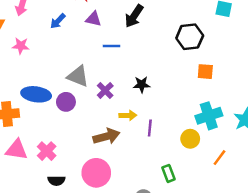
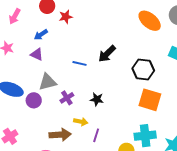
black arrow: (134, 16) -> (107, 54), moved
purple triangle: (93, 19) -> (37, 54), moved
orange square: (205, 72) -> (150, 100), size x1.6
gray triangle: (78, 76) -> (48, 82), turned -48

